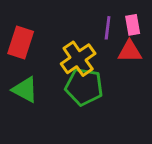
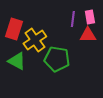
yellow cross: (78, 59) -> (35, 40), moved

